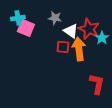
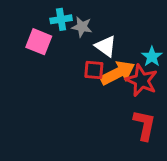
cyan cross: (18, 18) -> (61, 19), moved
red star: (89, 29) -> (141, 80), moved
orange arrow: (79, 49) -> (118, 73), turned 70

